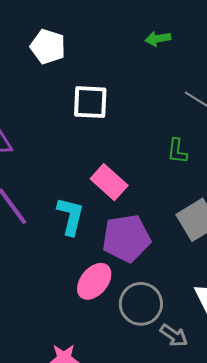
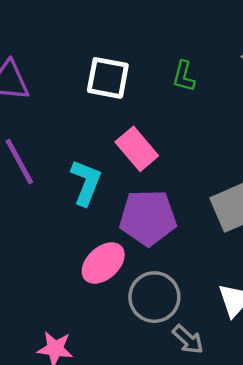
white square: (90, 102) -> (108, 78), moved
green L-shape: (177, 151) -> (184, 76), moved

